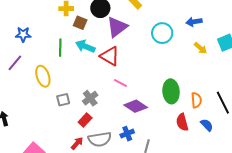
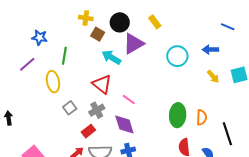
cyan arrow: (85, 46) -> (111, 57), moved
green line: (60, 48) -> (64, 56), moved
red triangle: (110, 56) -> (102, 84), moved
gray square: (63, 100) -> (70, 108), turned -32
orange semicircle: (196, 100) -> (202, 117), moved
purple diamond: (136, 106) -> (124, 124), moved, turned 30

